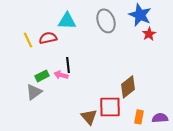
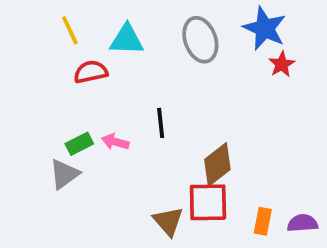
yellow line: (28, 40) -> (70, 30), moved
black line: (68, 65) -> (161, 123), moved
brown diamond: (128, 87) -> (217, 165), moved

